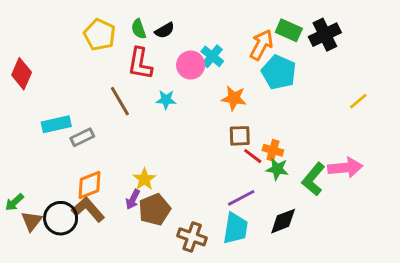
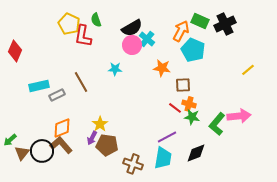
black semicircle: (165, 30) -> (132, 28), moved, size x1.5
red L-shape: (140, 64) -> (83, 36), moved
brown line: (120, 101) -> (81, 82), moved
brown square: (240, 136) -> (183, 85), moved
brown pentagon: (154, 209) -> (107, 145), turned 30

